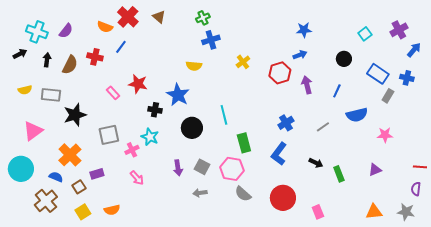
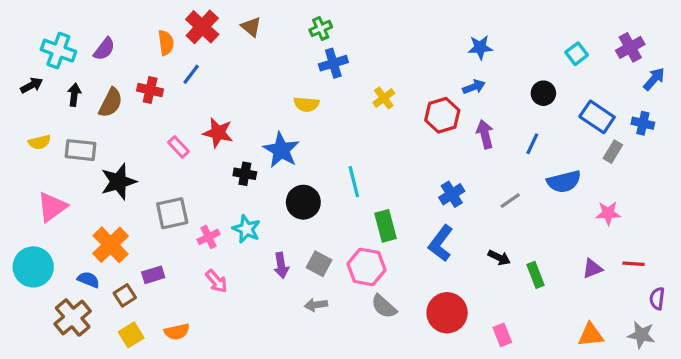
orange semicircle: (105, 27) -> (166, 43), turned -119
cyan star: (150, 137) -> (246, 229), moved
red line: (420, 167) -> (633, 264), moved

